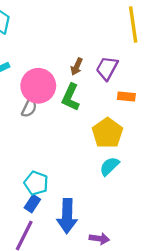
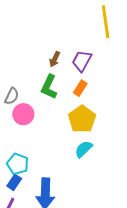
pink circle: (38, 86) -> (23, 114), moved, size x0.7
orange rectangle: (126, 97) -> (80, 88), moved, turned -63

